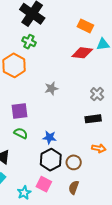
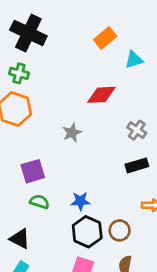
orange rectangle: (85, 26) -> (105, 38), turned -56
green cross: (29, 42) -> (19, 73), moved
red diamond: (82, 53) -> (101, 95), moved

